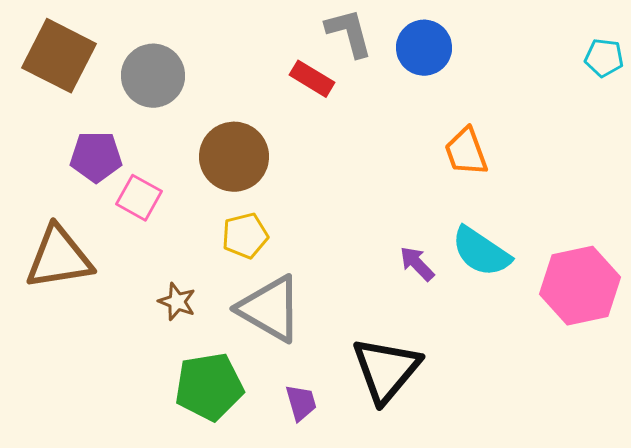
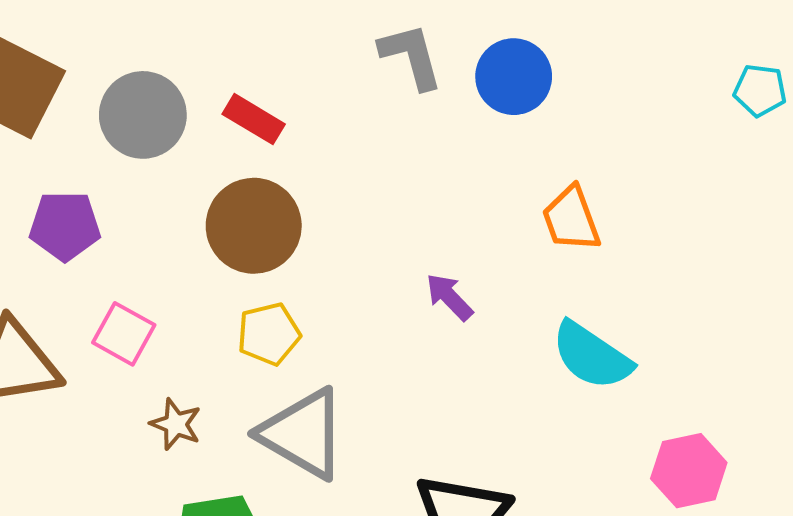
red rectangle: (312, 79) -> (254, 119), moved
pink square: (139, 198) -> (124, 334), moved
purple arrow: (417, 264) -> (449, 297), moved
pink hexagon: (580, 286) -> (689, 471), moved, size x0.7

